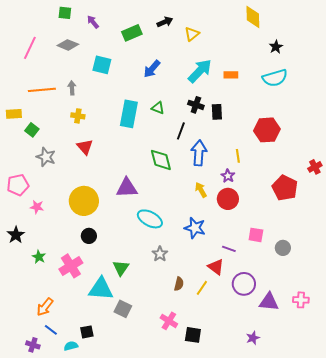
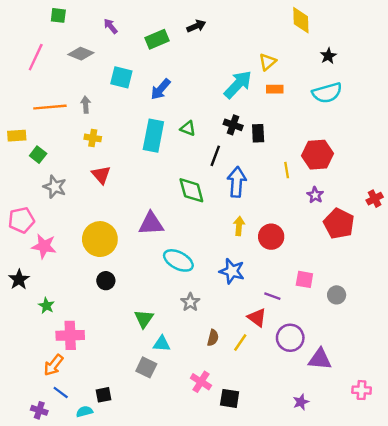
green square: (65, 13) -> (58, 15), moved
yellow triangle: (192, 34) -> (268, 62), moved
blue arrow: (152, 69) -> (161, 89), moved
yellow line: (238, 156) -> (287, 170), moved
purple star: (228, 176) -> (315, 195), moved
yellow arrow: (201, 190) -> (239, 226), turned 35
pink star: (37, 207) -> (44, 246), size x1.5
pink cross: (71, 266) -> (70, 335), moved, turned 30
cyan triangle: (101, 289) -> (162, 344), moved, size x0.6
pink cross: (301, 300) -> (362, 390), moved

